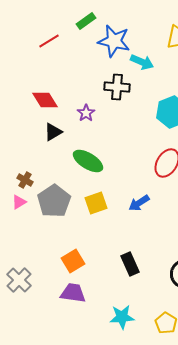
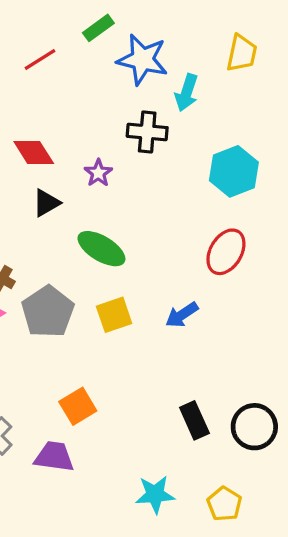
cyan arrow: (142, 62) -> (187, 93), turned 85
black rectangle: (130, 264) -> (194, 420), moved
purple trapezoid: (73, 293) -> (54, 457), moved

